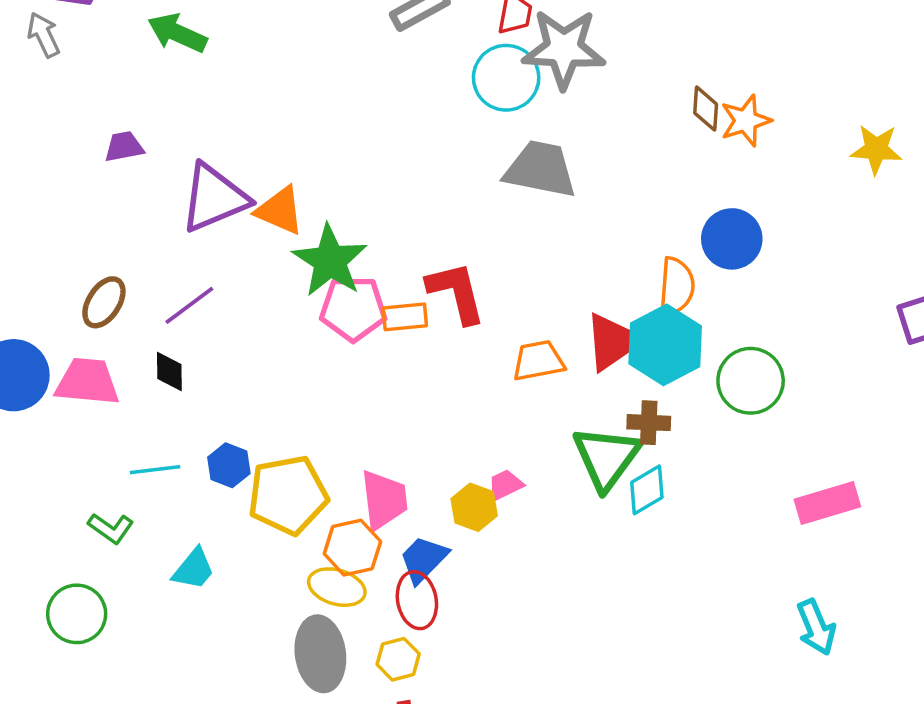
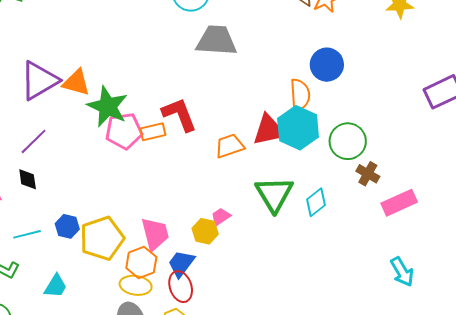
red triangle: (613, 342) -> (269, 130), turned 30
brown cross: (649, 423) -> (368, 174), moved, turned 35
cyan diamond: (647, 490) -> (316, 202), moved

